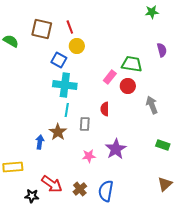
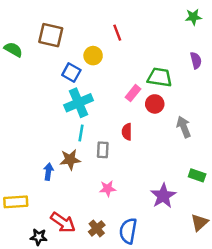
green star: (152, 12) -> (193, 17), moved
red line: (70, 27) -> (117, 33), moved
cyan cross: (65, 85) -> (79, 103), turned -30
brown star: (58, 132) -> (70, 160), turned 30
purple star: (116, 149) -> (163, 196), moved

